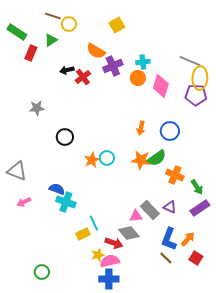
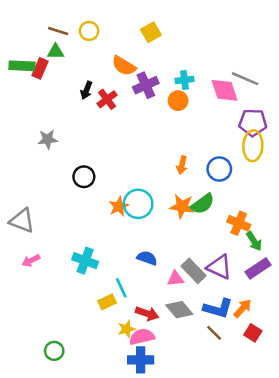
brown line: (53, 16) -> (58, 31), moved
green rectangle: (17, 32) -> (22, 66), moved, turned -30
green triangle: (51, 40) -> (55, 52), moved, turned 32
black arrow: (67, 70) -> (86, 90), turned -56
yellow ellipse: (200, 78) -> (253, 146), moved
pink diamond: (161, 86) -> (224, 90), moved, turned -35
cyan circle: (107, 158) -> (138, 204), size x1.5
orange cross: (175, 175) -> (239, 223), moved
blue semicircle: (57, 189) -> (147, 258), moved
purple triangle: (170, 207) -> (219, 267), size x1.5
gray diamond: (129, 233) -> (179, 310), moved
blue L-shape: (169, 239) -> (218, 308), turned -95

